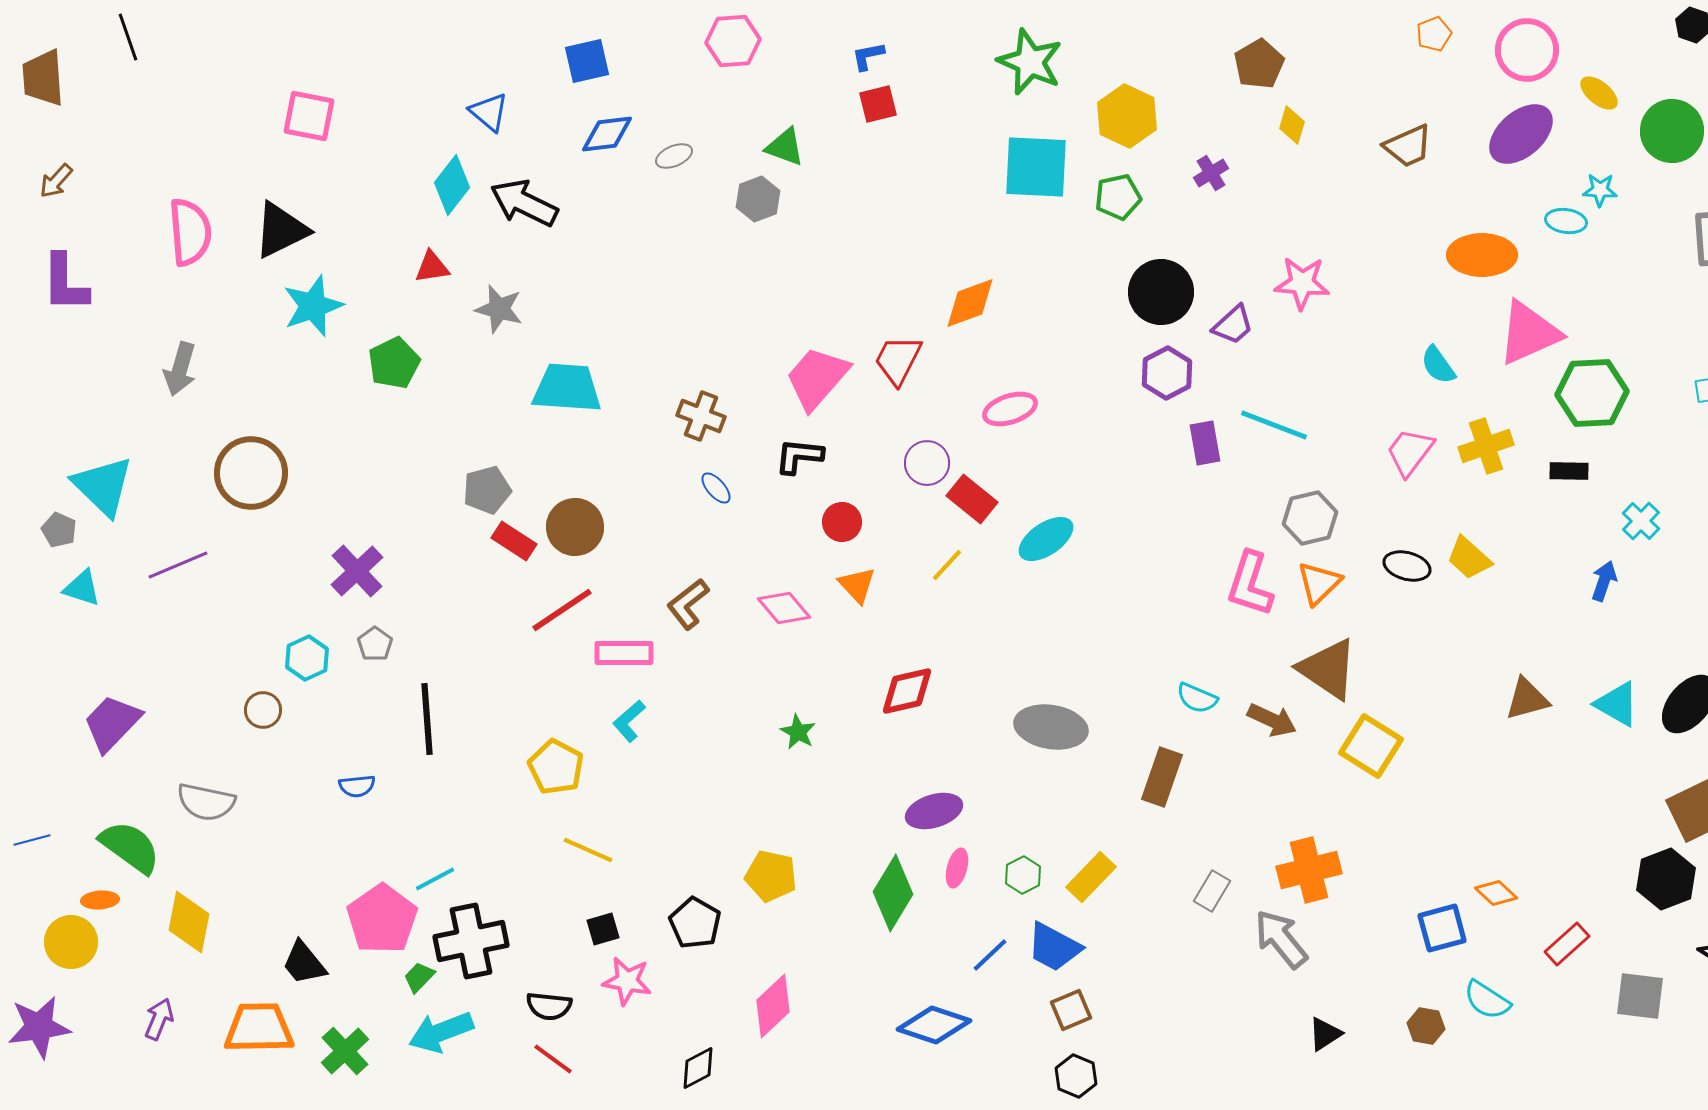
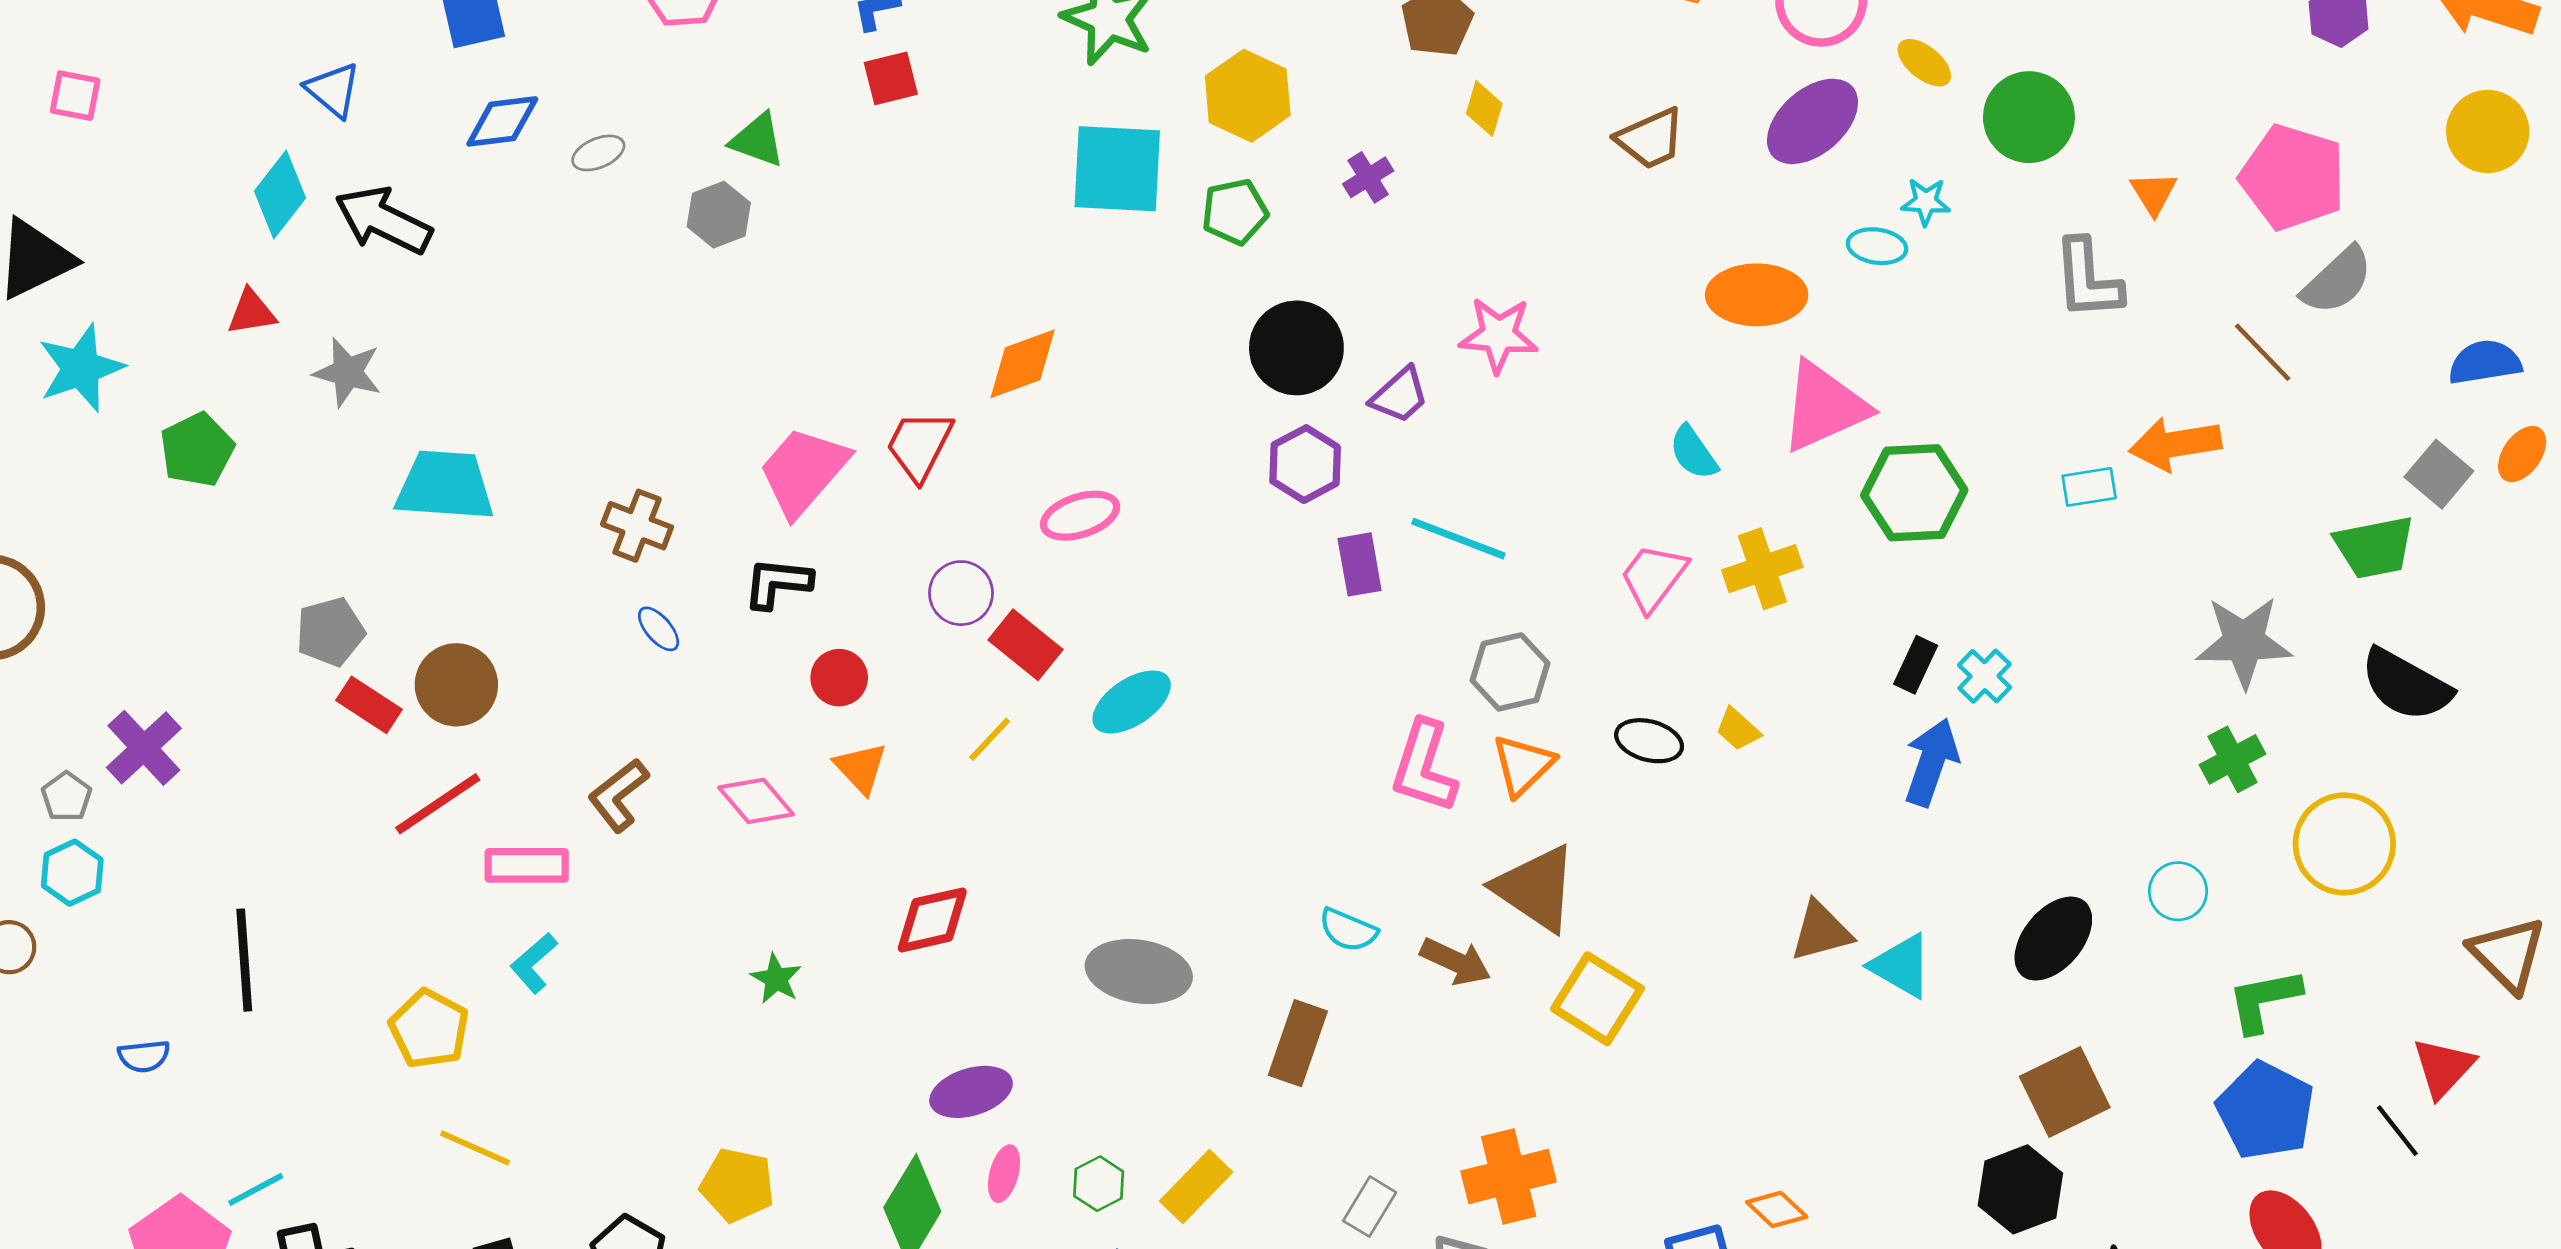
pink square: (309, 116) -> (75, 96), size x0.7
black rectangle: (1569, 471) -> (1916, 665), moved, turned -66
yellow trapezoid: (1469, 558) -> (1738, 729), size x0.7
blue arrow: (1604, 581) -> (1931, 762), size x1.5
gray pentagon: (375, 644) -> (66, 797), moved
cyan triangle: (1617, 704) -> (1901, 966), moved

